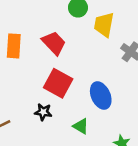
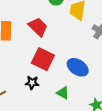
blue ellipse: (101, 96) -> (78, 67), turned -30

